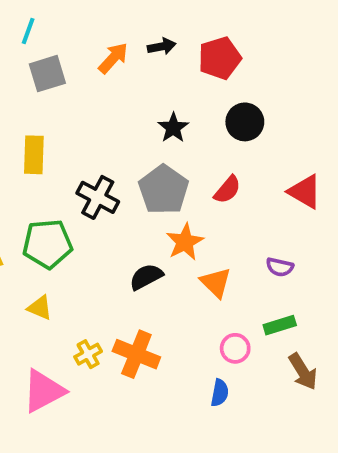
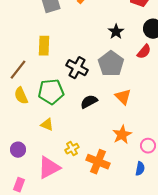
red semicircle: (227, 190) -> (144, 52), moved
orange star: (185, 242) -> (122, 135), moved
black semicircle: (146, 277) -> (89, 102), moved
orange triangle: (216, 283) -> (123, 97), moved
orange cross: (136, 354) -> (98, 162), moved

